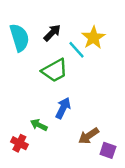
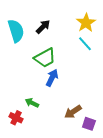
yellow star: (93, 38) -> (86, 23), moved
cyan line: (76, 50) -> (85, 44), moved
blue arrow: (63, 108) -> (52, 78), moved

